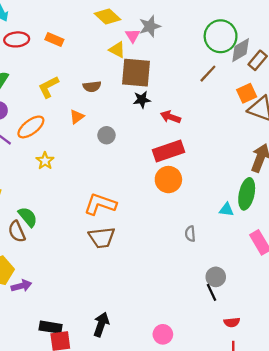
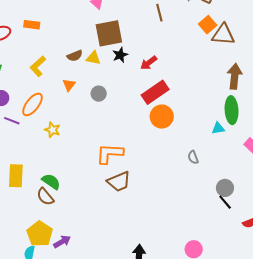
yellow triangle: (117, 50) -> (93, 58), moved
brown line: (208, 74) -> (159, 13), moved, turned -42
red arrow: (171, 117) -> (149, 63), turned -42

